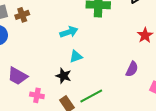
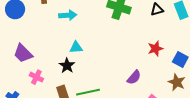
cyan arrow: (69, 32) -> (68, 15), moved
cyan triangle: (76, 56) -> (76, 47), moved

